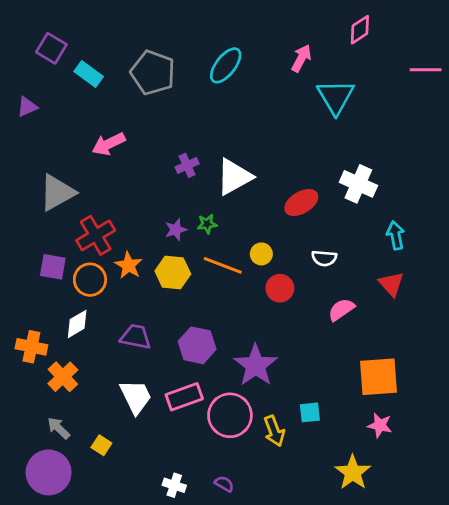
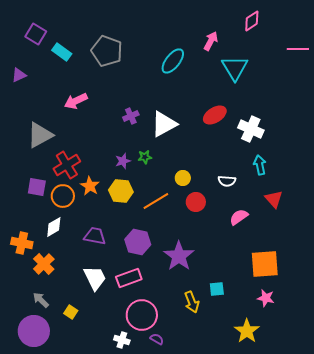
cyan ellipse: (226, 65) -> (173, 61), moved
red ellipse: (301, 203) -> (215, 115), moved
cyan arrow: (396, 235) -> (260, 165), moved
orange line: (223, 265) -> (156, 201), moved, turned -52
pink circle: (230, 415) -> (142, 315), moved

